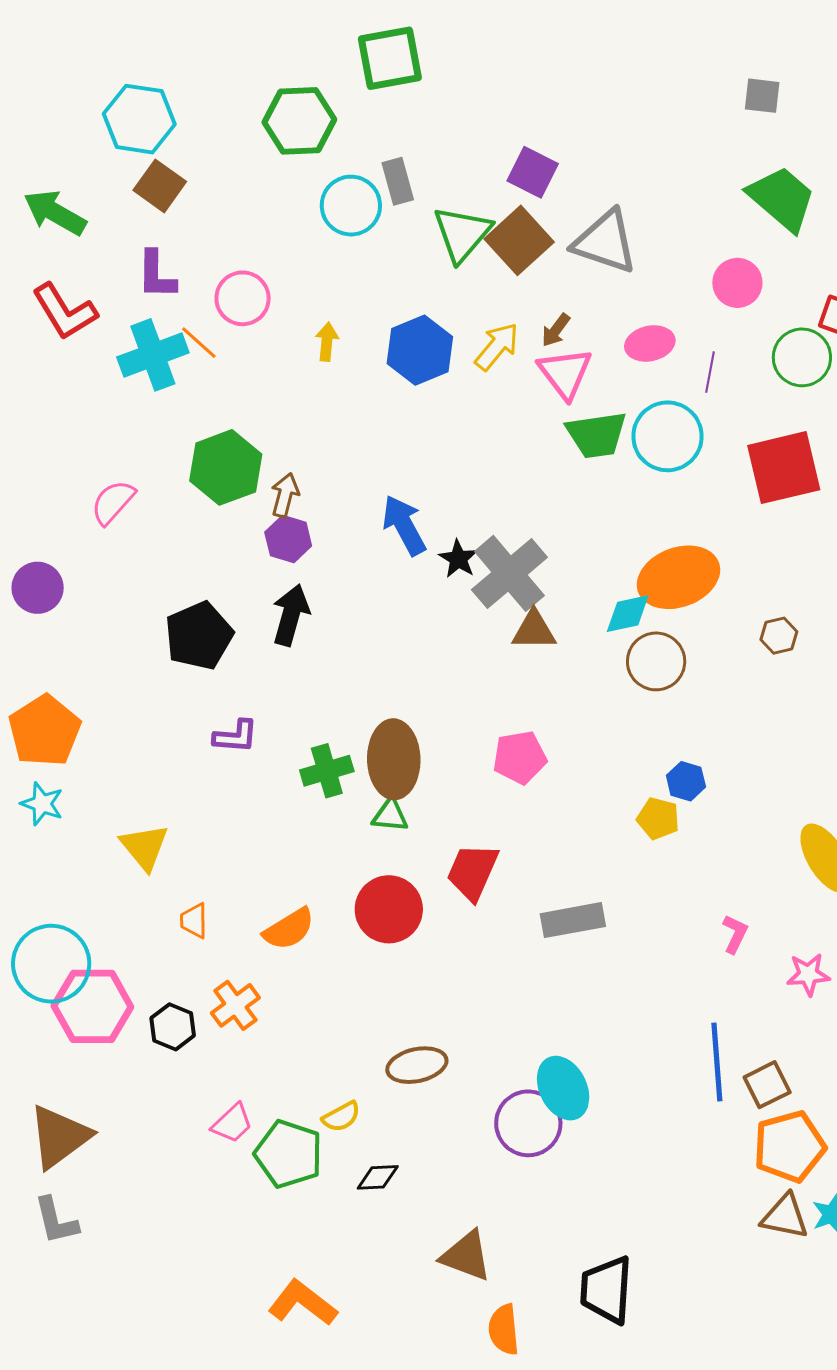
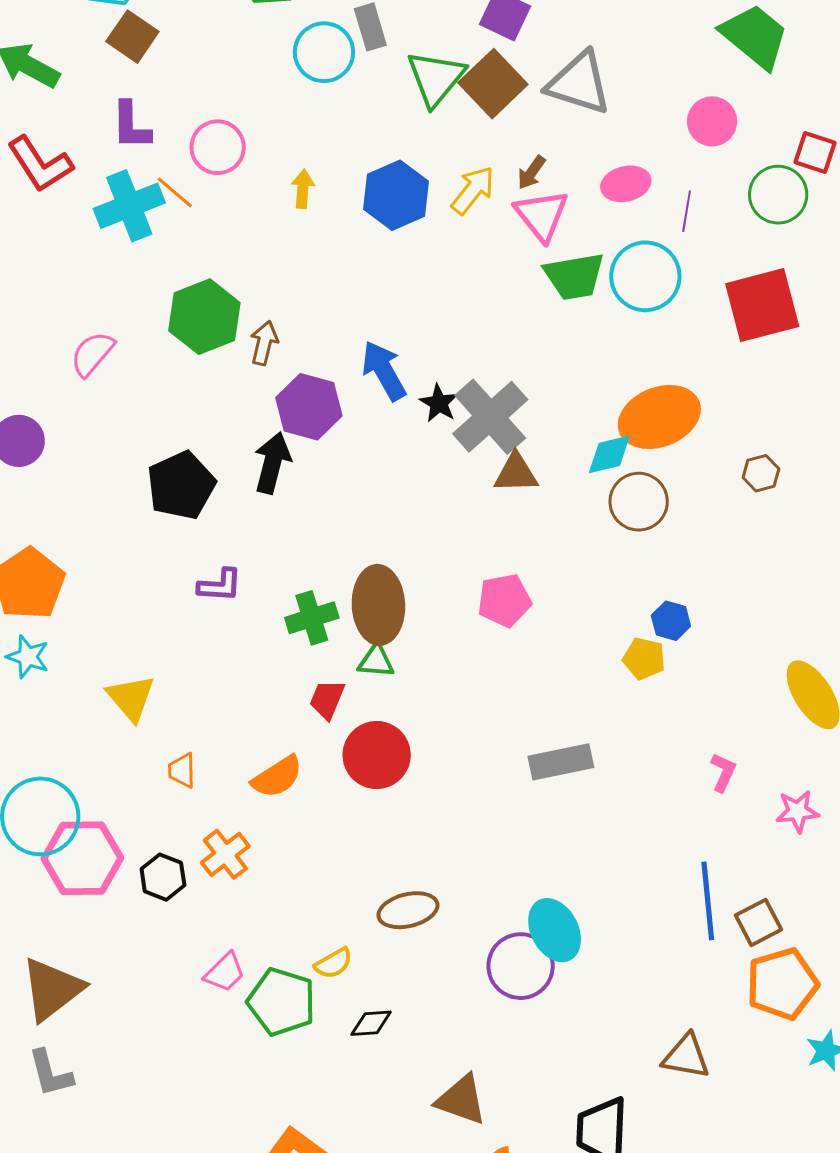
purple hexagon: (288, 539) -> (309, 407), moved, size x1.4
red trapezoid: (473, 872) -> (327, 699), moved, size x0.7
brown triangle: (785, 1217) -> (686, 1056), moved

